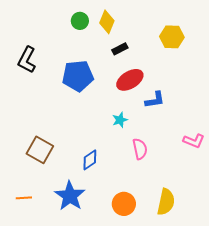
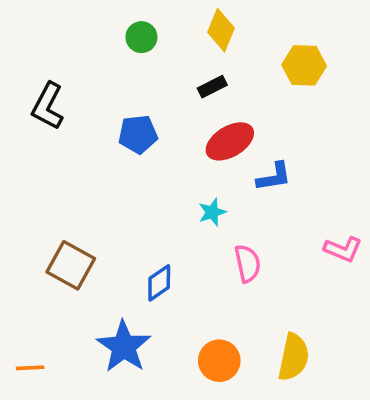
yellow diamond: (107, 22) -> (221, 30), moved
blue pentagon: (78, 76) -> (138, 134), size x0.7
orange line: (24, 198) -> (30, 368), moved

